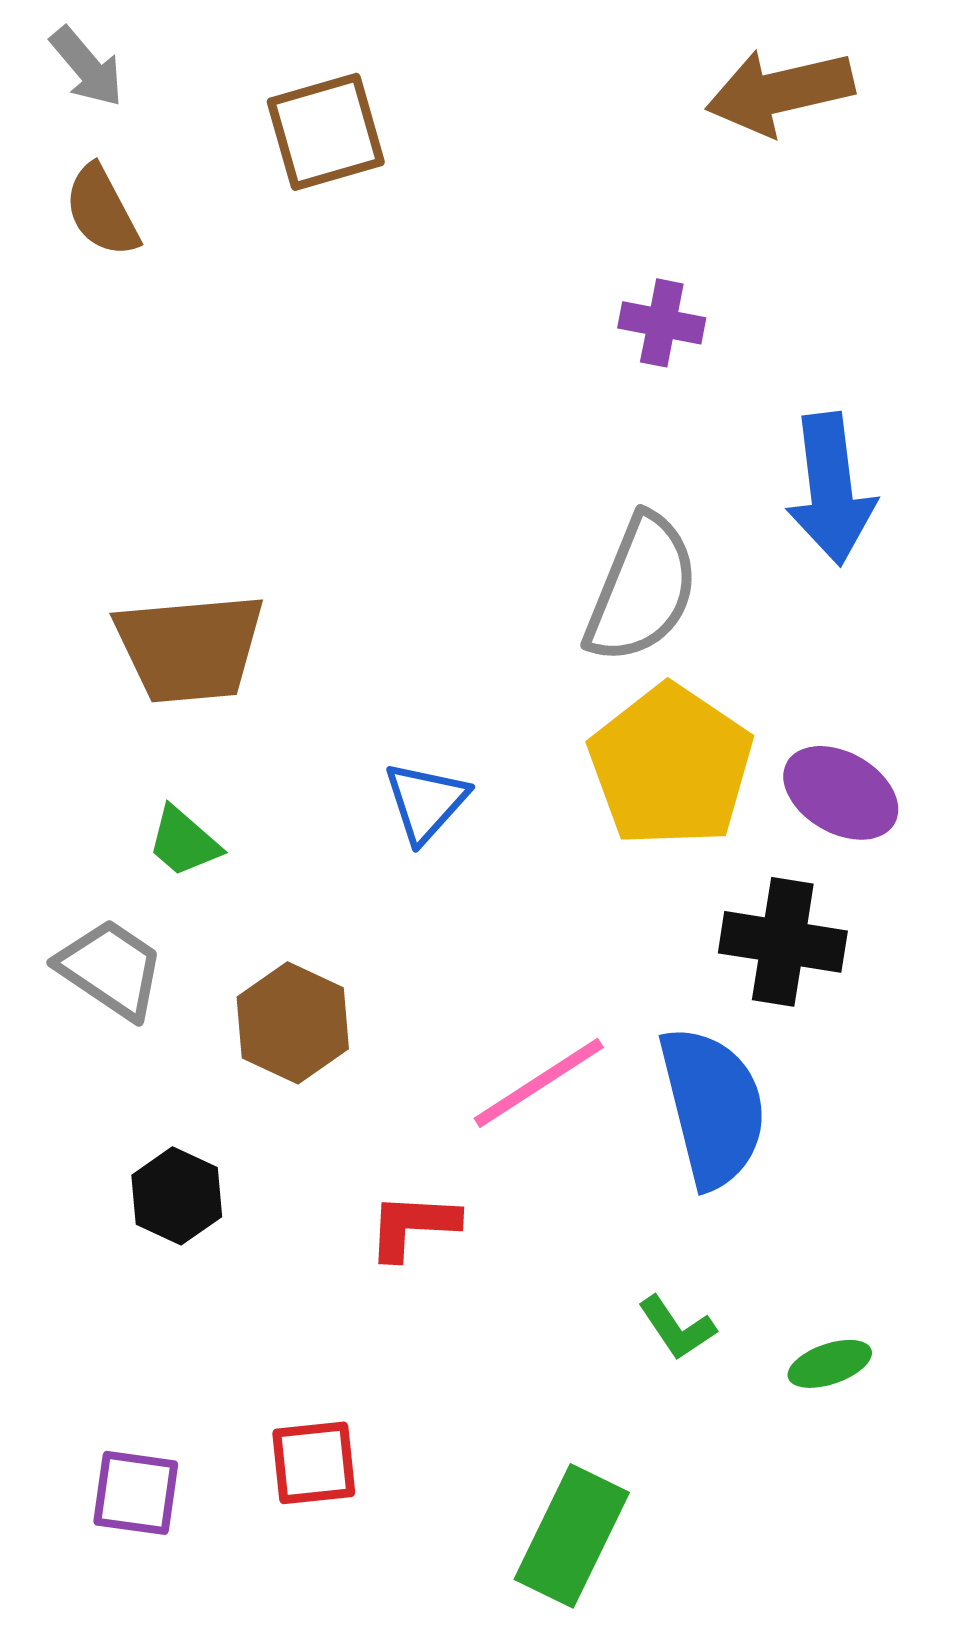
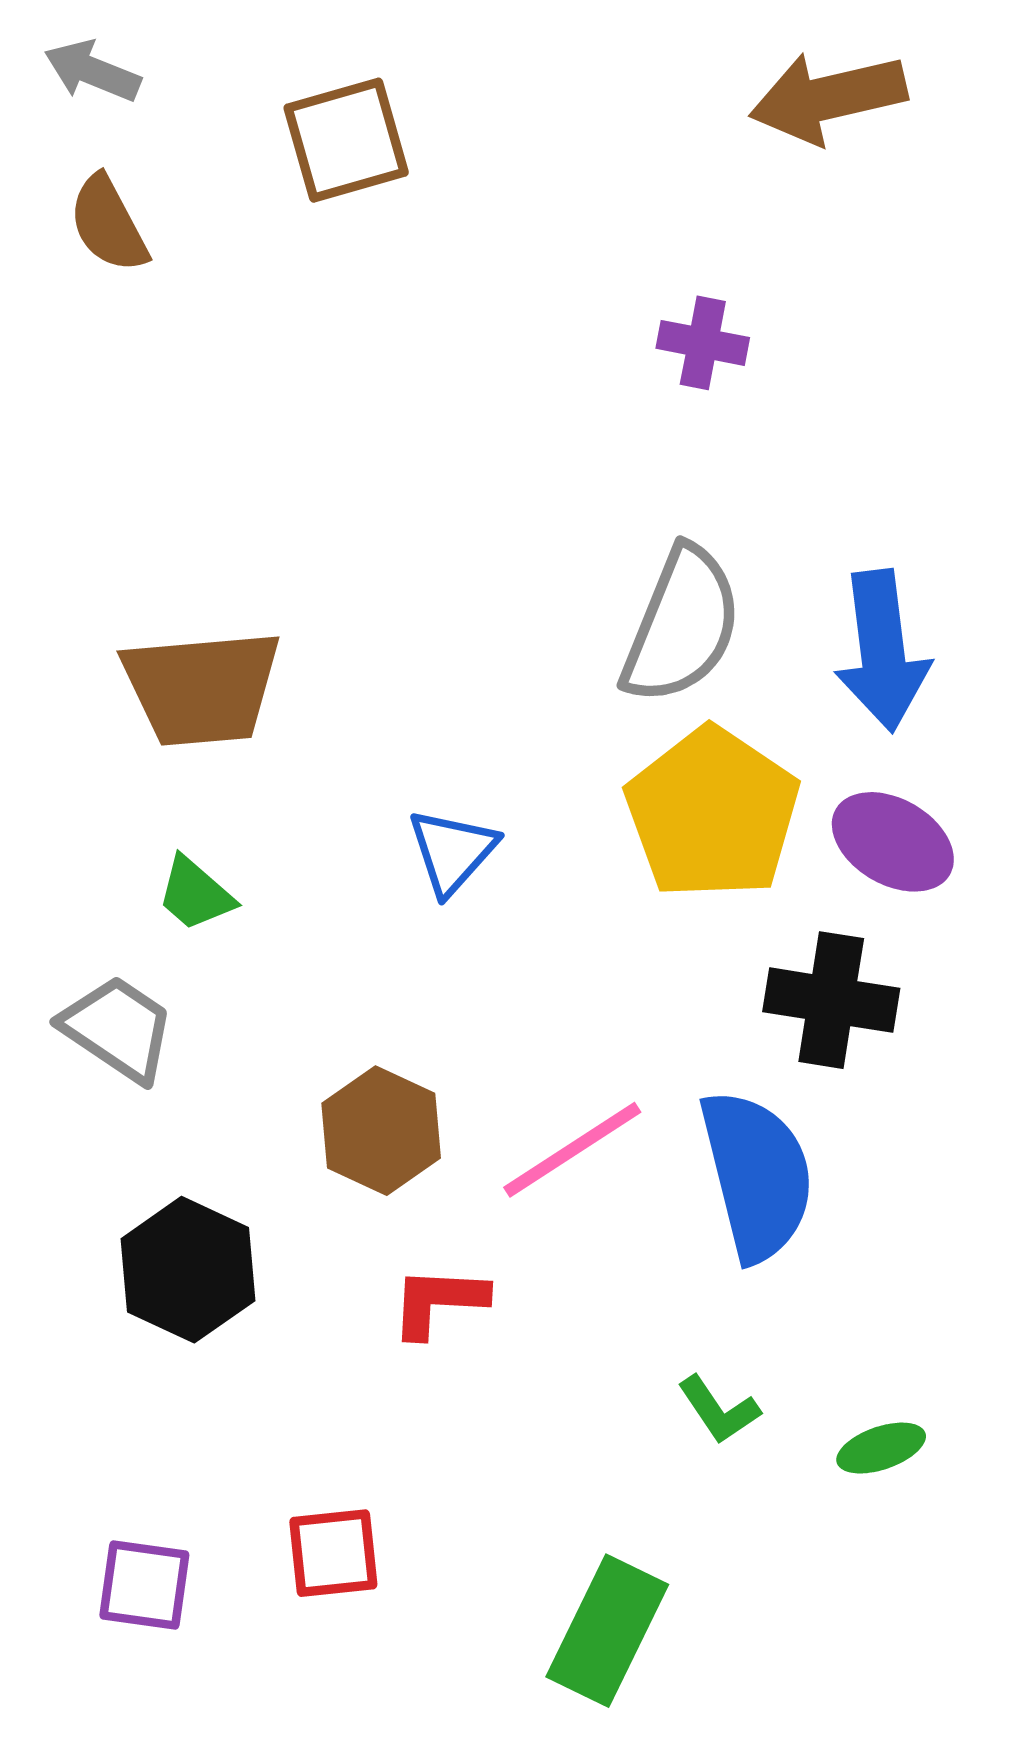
gray arrow: (87, 67) -> (92, 71), turned 152
blue arrow: (831, 489) -> (882, 651), moved
brown hexagon: (293, 1023) -> (381, 1131), moved
black hexagon: (177, 1196) -> (188, 1270), size x1.4

